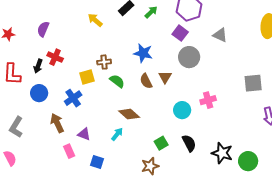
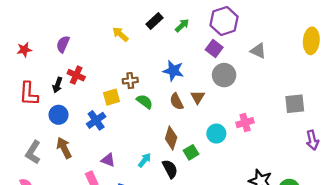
brown diamond: (129, 114) -> (171, 138), moved, turned 65
brown arrow: (57, 123) -> (64, 148), moved
green square: (161, 143) -> (191, 152), moved
black semicircle: (189, 143) -> (170, 169), moved

